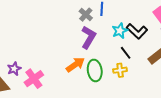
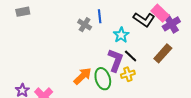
black L-shape: (137, 31) -> (144, 19), moved
purple L-shape: (89, 37) -> (116, 60), moved

